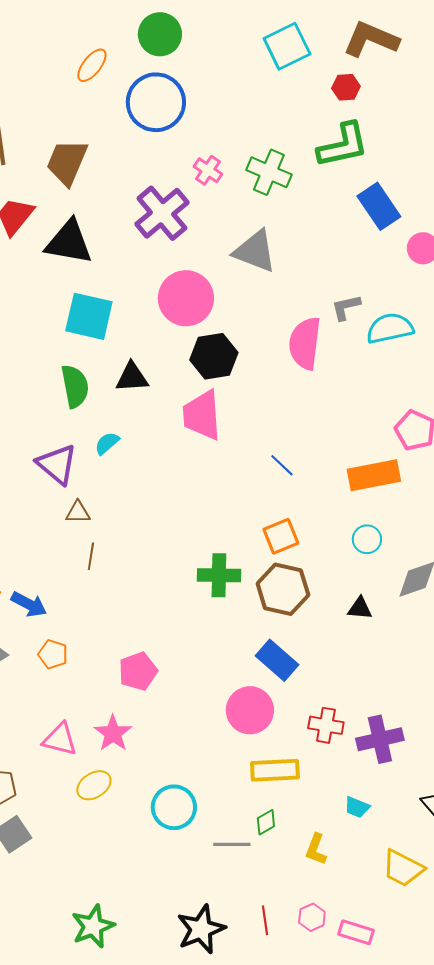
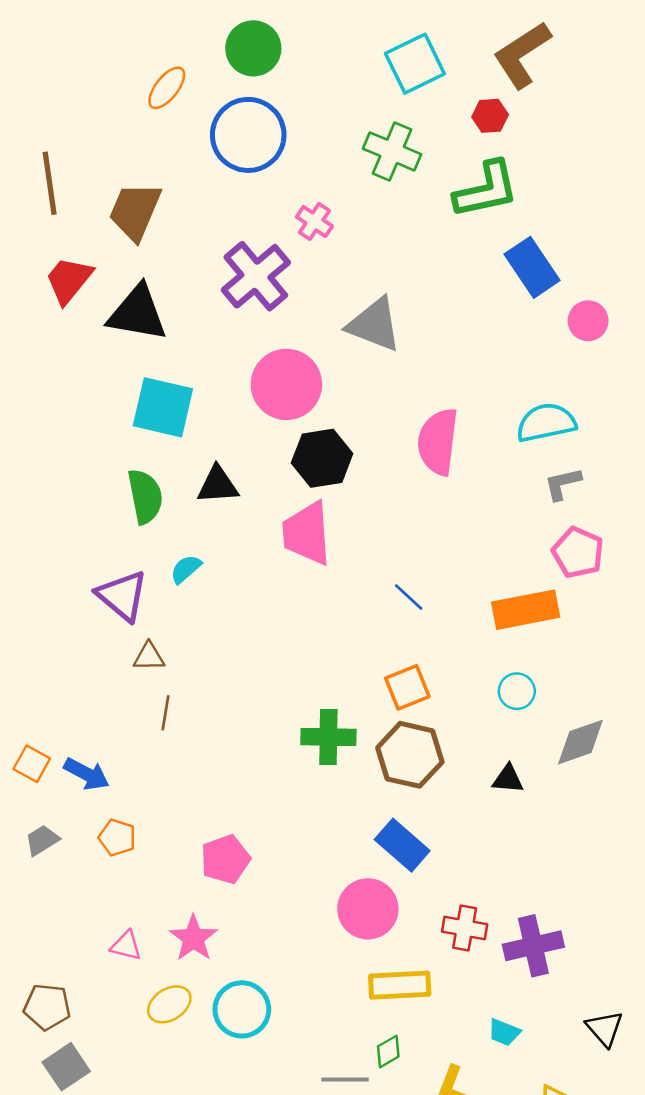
brown L-shape: (371, 39) -> (522, 55), turned -56
green cross: (269, 172) -> (392, 151), moved
gray L-shape: (346, 307) -> (563, 484), moved
pink triangle: (60, 739) -> (126, 946), size x0.7
cyan circle: (174, 807) -> (242, 1009), moved

